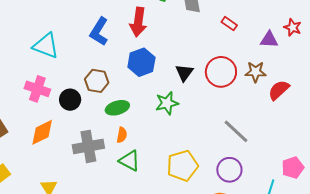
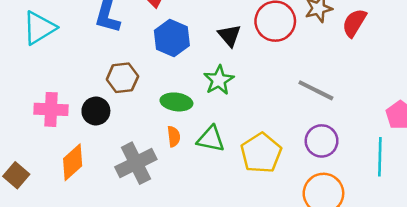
cyan triangle: (46, 46) -> (39, 28), moved, turned -36
green ellipse: (117, 108) -> (176, 102), moved, turned 40
green triangle: (130, 161) -> (211, 139), moved

